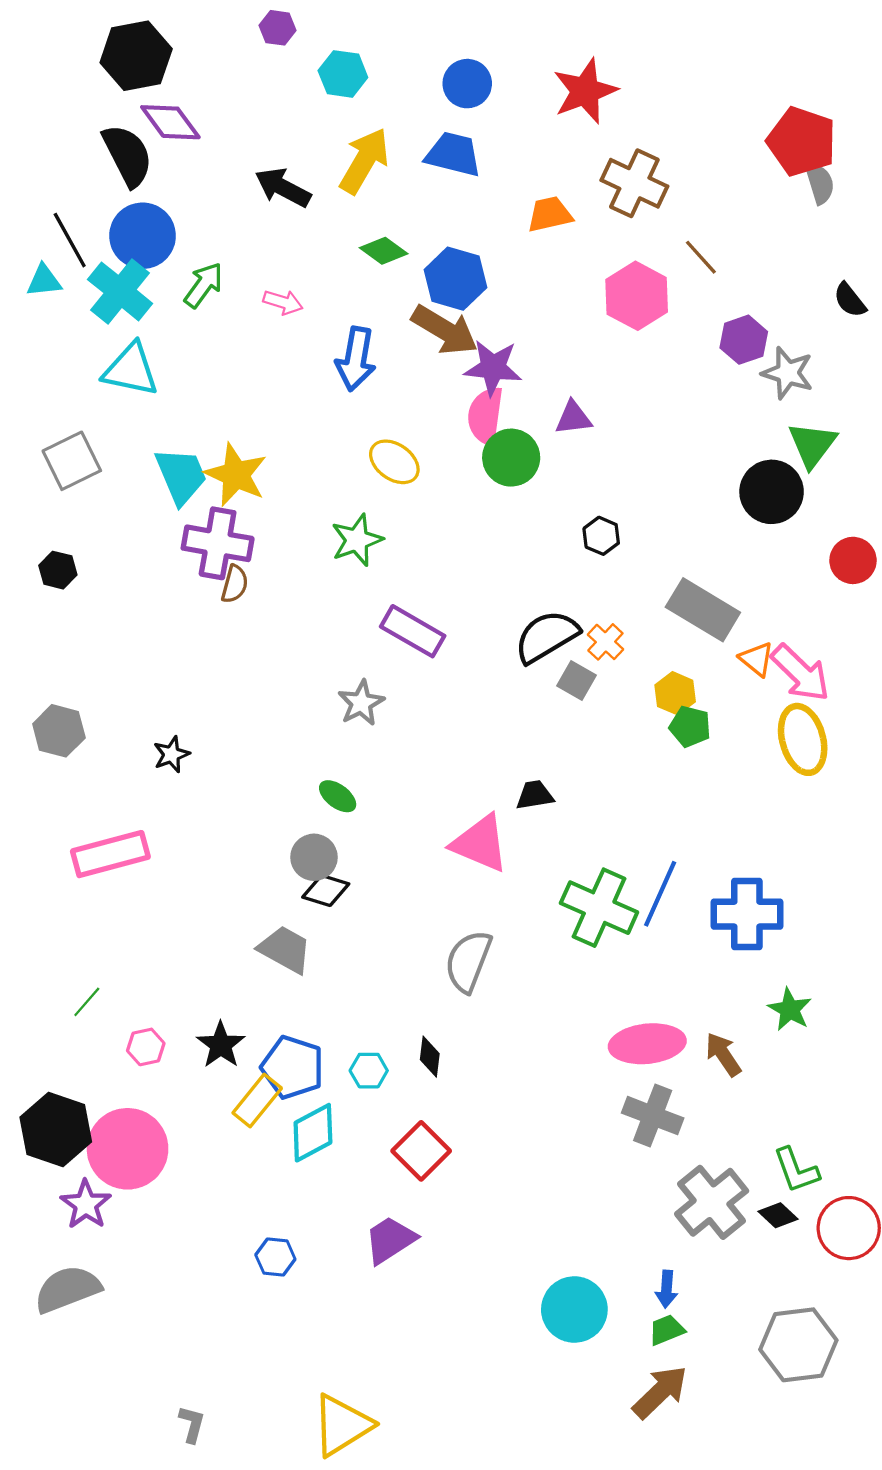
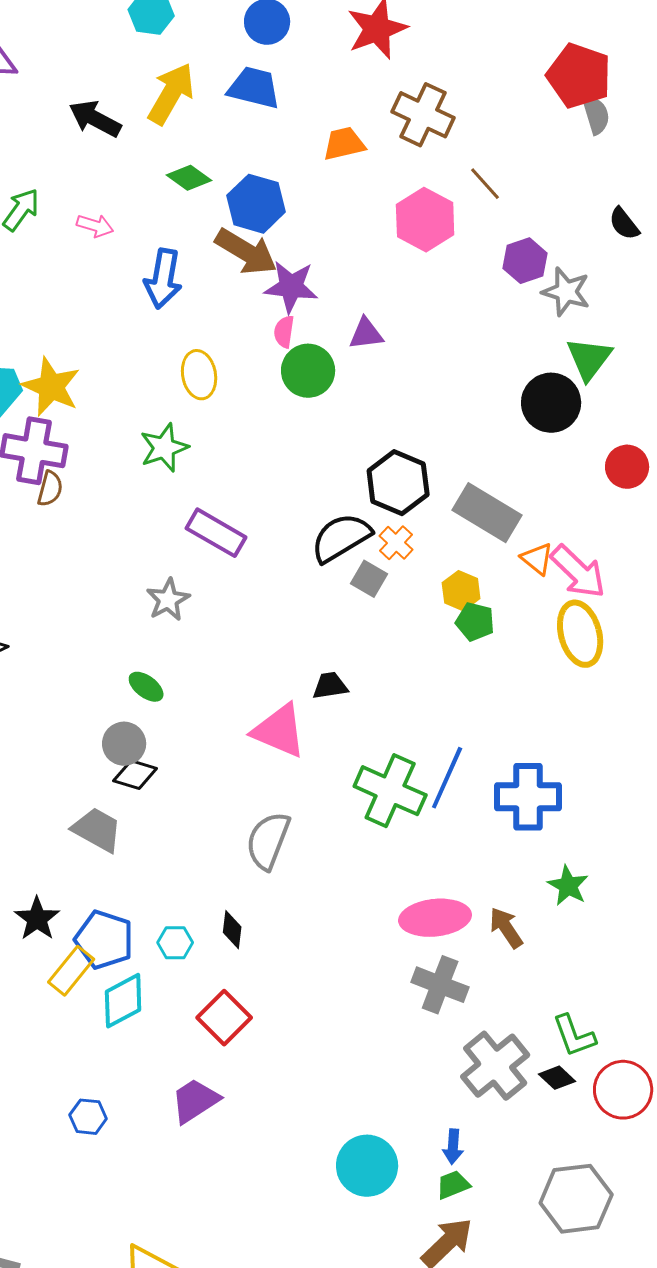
pink semicircle: (485, 416) -> (284, 332), size x0.6
yellow ellipse: (394, 462) -> (199, 375), turned 45
black hexagon: (601, 536) -> (398, 483), moved, size x1.8

